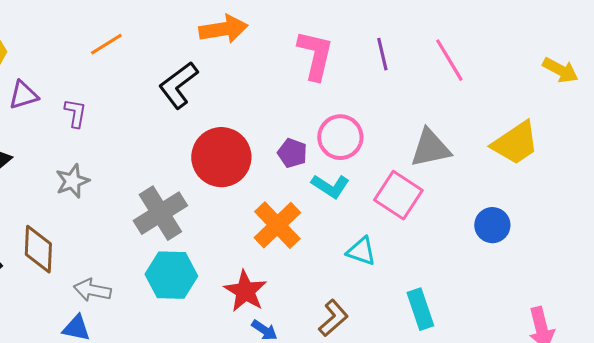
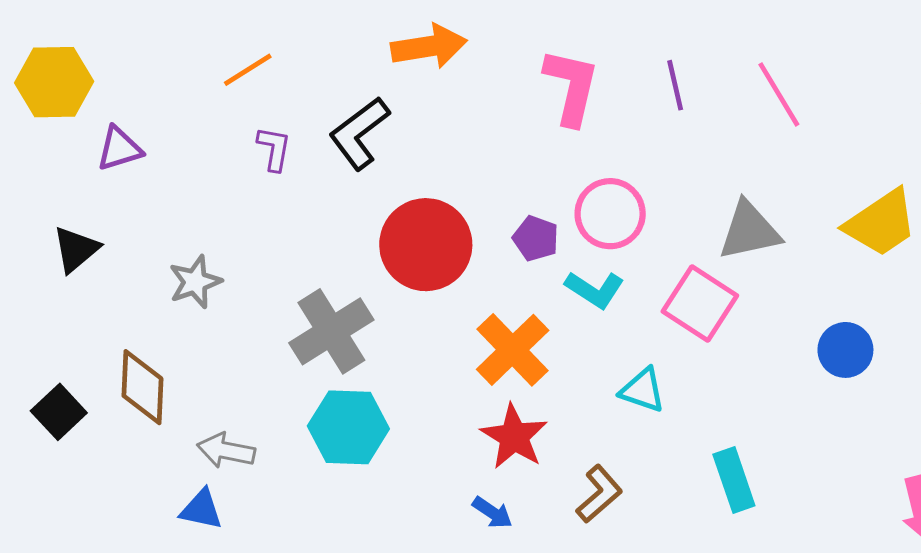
purple L-shape: (75, 113) -> (274, 149), moved
red star: (245, 291) -> (514, 437), moved

